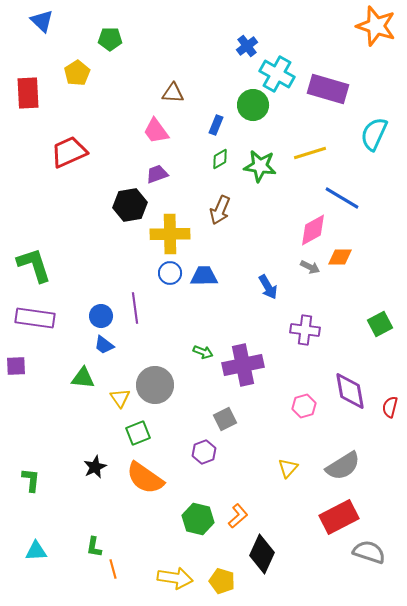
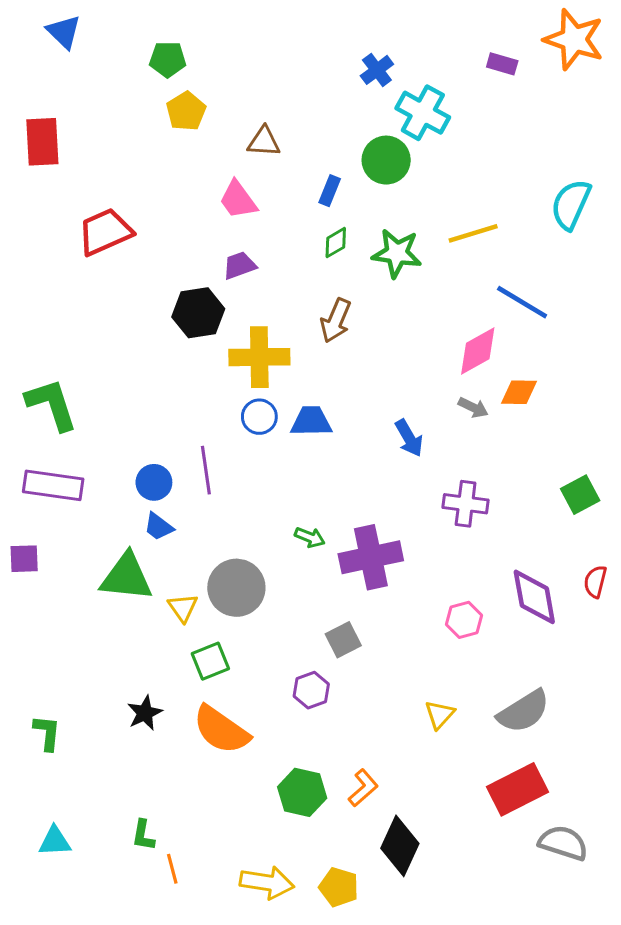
yellow pentagon: (77, 73) -> (186, 111), moved
purple rectangle: (328, 89) -> (502, 64), moved, size x0.5
green triangle: (83, 378) -> (126, 577), size x1.5
red semicircle: (390, 407) -> (595, 582), moved

